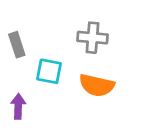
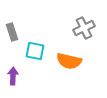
gray cross: (92, 38) -> (84, 28), moved, turned -30

